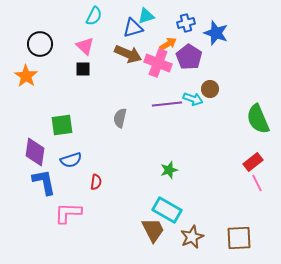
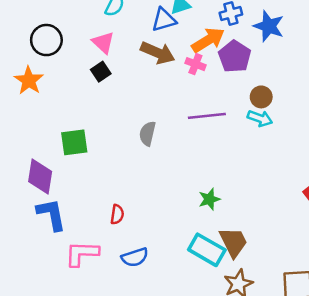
orange arrow: (168, 44) -> (208, 40), size x1.5
pink cross: (158, 63) -> (195, 64), size x0.6
black square: (83, 69) -> (101, 72), turned -35
cyan arrow: (193, 99) -> (260, 118), moved
blue semicircle: (71, 160) -> (135, 257), moved
brown trapezoid: (153, 230) -> (233, 242), moved

